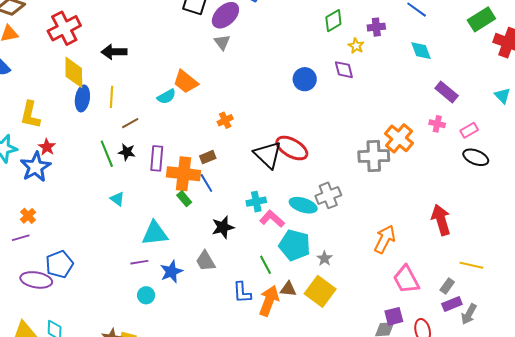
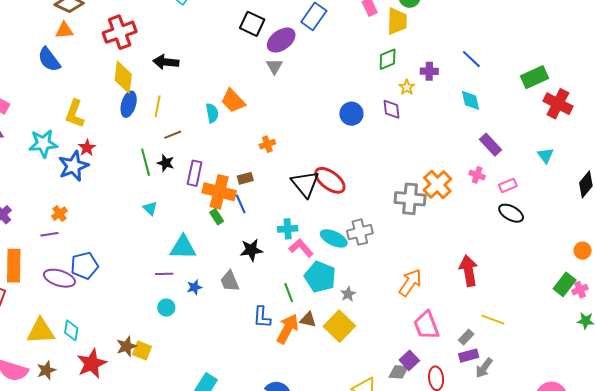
cyan semicircle: (166, 97) -> (212, 113), turned -78
blue star: (171, 272) -> (194, 287), size x0.7
purple square: (394, 316) -> (409, 360), turned -36

